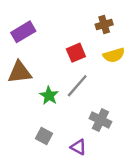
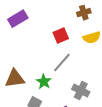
brown triangle: (20, 72) -> (15, 79), moved
green star: (49, 96) -> (44, 82), moved

